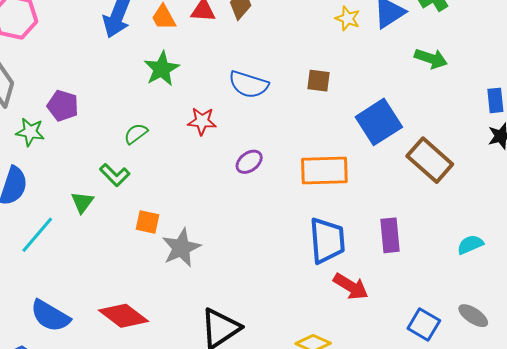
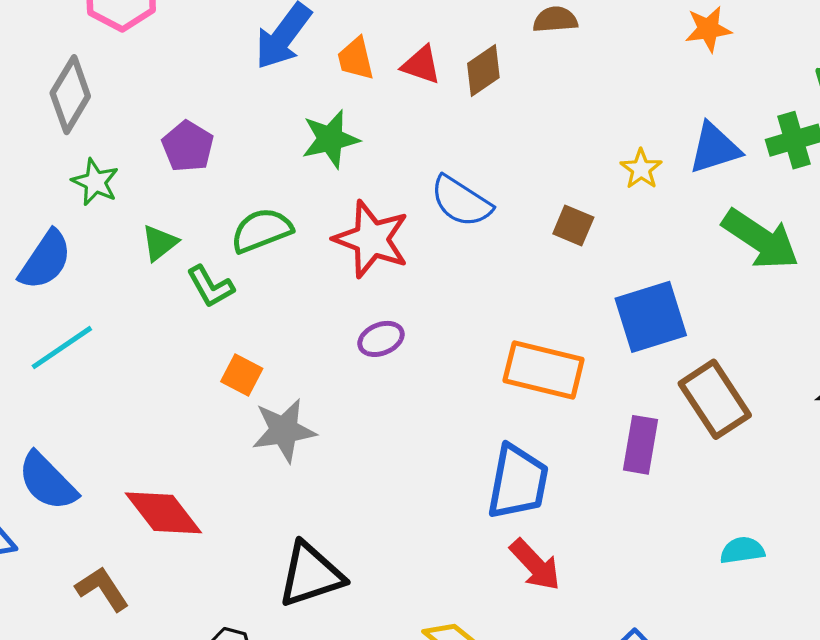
yellow star: (348, 18) -> (641, 169), moved
green arrow: (431, 59) -> (760, 239), size x1.5
purple pentagon: (63, 106) -> (188, 146), moved
red star: (202, 121) -> (371, 239), size x1.6
green semicircle: (136, 134) -> (262, 230), size x1.5
purple ellipse: (249, 162) -> (381, 339), moved
green triangle: (82, 202) -> (160, 243), moved
purple rectangle: (390, 235) -> (641, 445), moved

